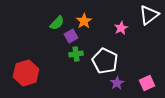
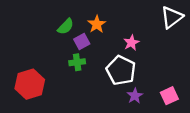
pink star: (121, 28) -> (131, 43), moved
green cross: (76, 54) -> (77, 62), moved

